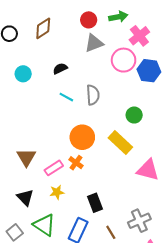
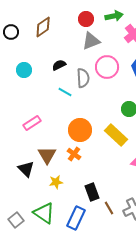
pink circle: (124, 60) -> (107, 67), moved
gray semicircle: (93, 95) -> (83, 78), moved
brown triangle: (26, 157) -> (47, 155), moved
pink rectangle: (54, 168) -> (32, 123), moved
black triangle: (25, 197) -> (26, 169), moved
brown line: (111, 232) -> (109, 208), moved

